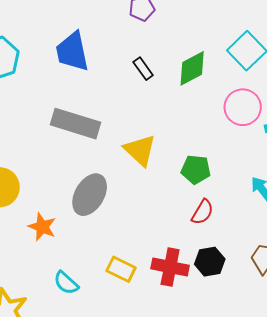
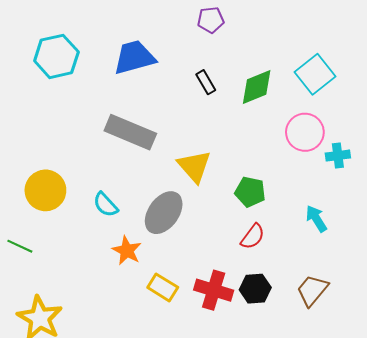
blue trapezoid: (72, 52) -> (134, 57), turned 81
gray ellipse: (90, 195) -> (164, 213), moved
orange star: (42, 227) -> (127, 251), moved
cyan semicircle: (66, 283) -> (106, 205), moved

